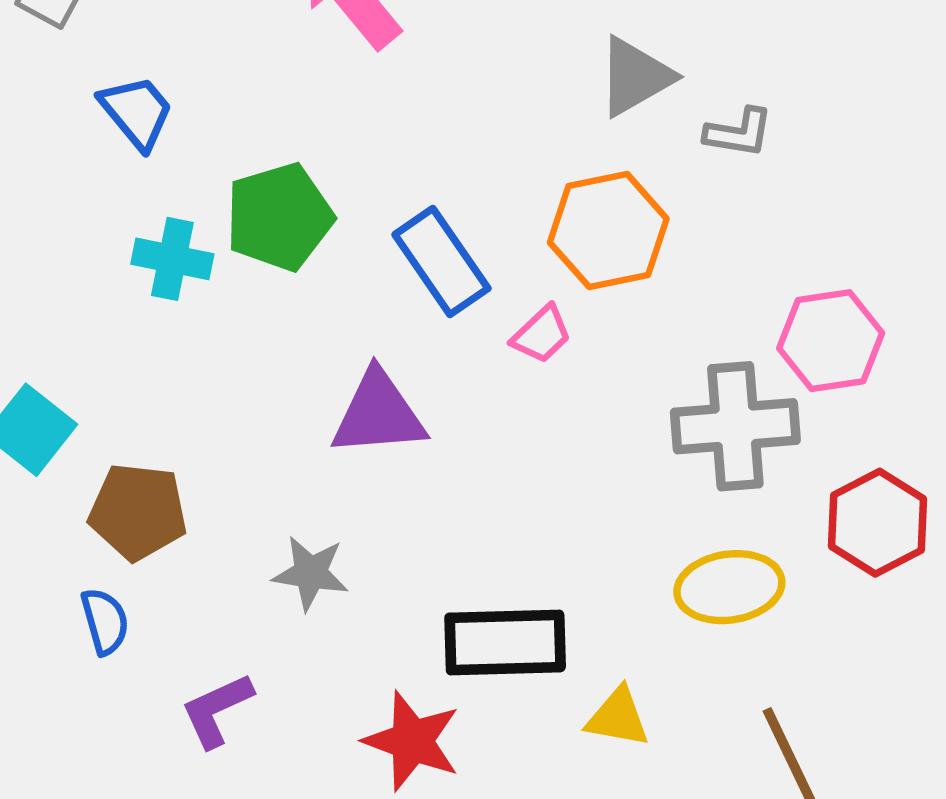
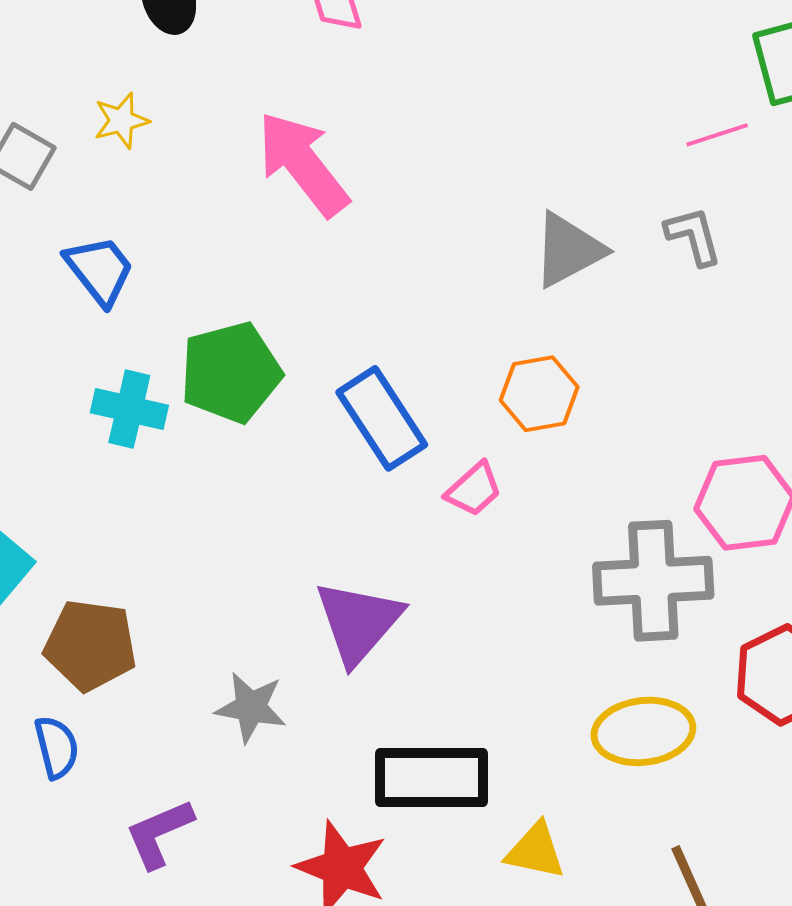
gray L-shape: (739, 133) -> (693, 236), moved, turned -116
orange hexagon: (608, 231) -> (539, 394), size x0.7
purple triangle: (378, 414) -> (358, 622), moved, turned -46

